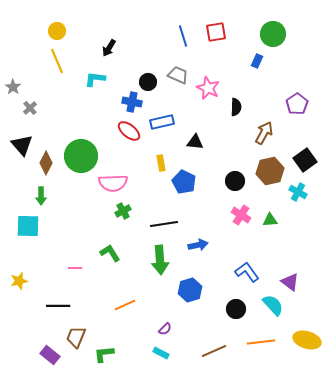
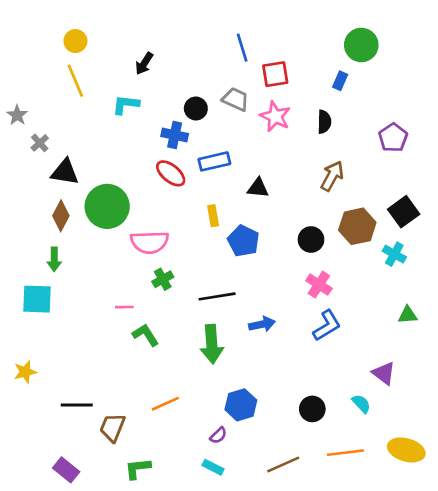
red square: (216, 32) -> (275, 74), moved
black semicircle: (236, 107) -> (324, 122), moved
brown arrow: (264, 133) -> (332, 176), moved
black triangle: (22, 145) -> (65, 172), moved, turned -40
green triangle: (270, 220) -> (408, 315), moved
pink line: (75, 268) -> (124, 307), moved
blue L-shape: (247, 272) -> (327, 326), moved, turned 95
blue hexagon: (190, 290) -> (241, 405), moved
cyan semicircle: (273, 305) -> (361, 404), size x0.7
brown trapezoid: (76, 337) -> (112, 427), moved

